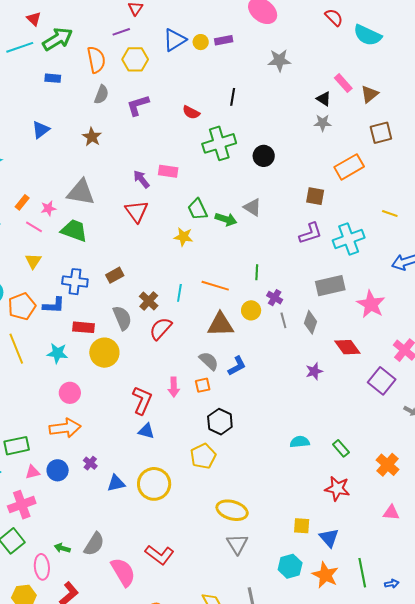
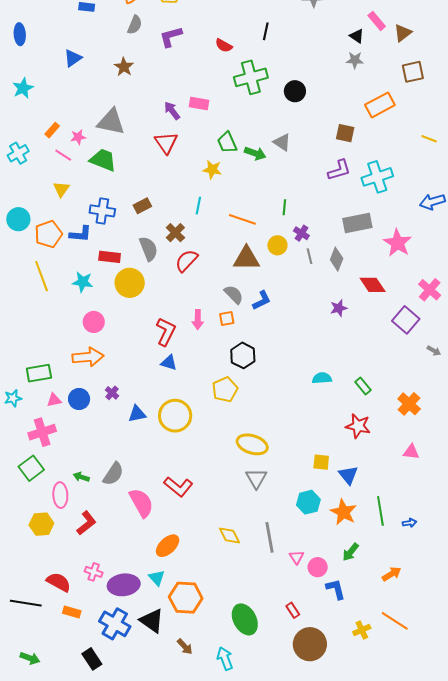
yellow line: (390, 214) -> (429, 139), moved
cyan line: (179, 293) -> (198, 206), moved

